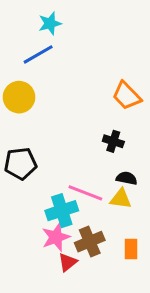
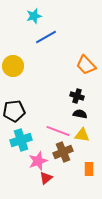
blue line: (38, 54) -> (46, 37), moved
black semicircle: (127, 178) -> (80, 114), moved
cyan cross: (62, 211) -> (21, 140), moved
brown cross: (90, 242) -> (63, 152), moved

